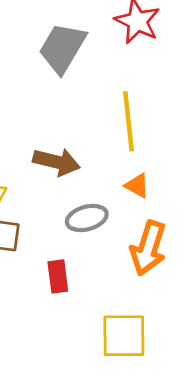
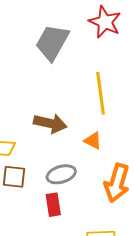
orange triangle: (137, 186) -> (93, 141), moved
gray ellipse: (87, 218) -> (61, 174), moved

